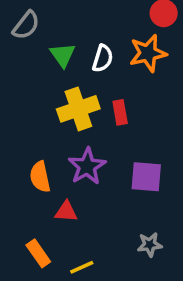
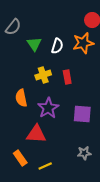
yellow cross: (78, 109) -> (43, 75), size x0.7
orange semicircle: (40, 177) -> (21, 98), moved
red triangle: (66, 212) -> (36, 134), size x1.5

